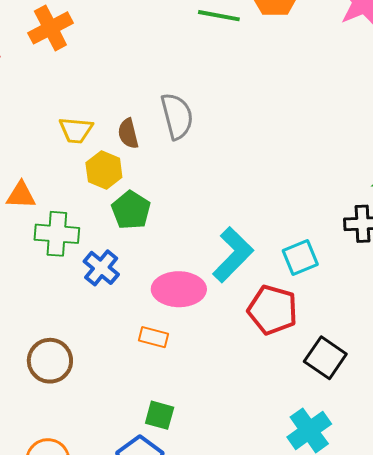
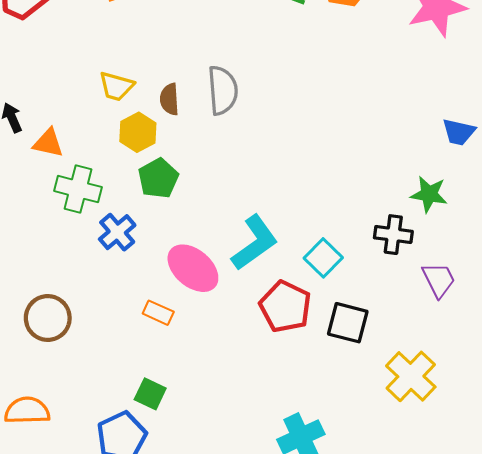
cyan square: (300, 258) -> (323, 258), turned -33
pink ellipse: (179, 289) -> (193, 268), turned 30
black square: (325, 358) -> (348, 323), moved, turned -30

